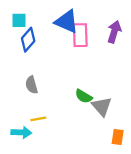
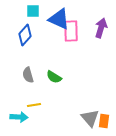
cyan square: (19, 20) -> (33, 11), moved
green semicircle: (84, 96) -> (54, 77), moved
gray triangle: (102, 106) -> (90, 118), moved

